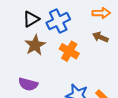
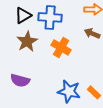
blue cross: (58, 21) -> (50, 17), turned 30

